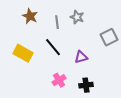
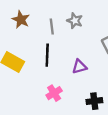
black line: (53, 47) -> (47, 55), turned 42
black cross: (86, 85) -> (94, 101), moved

